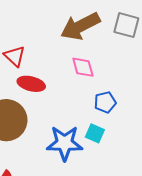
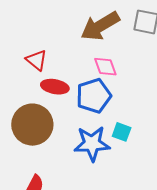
blue pentagon: (105, 102) -> (94, 96), moved, size x1.6

